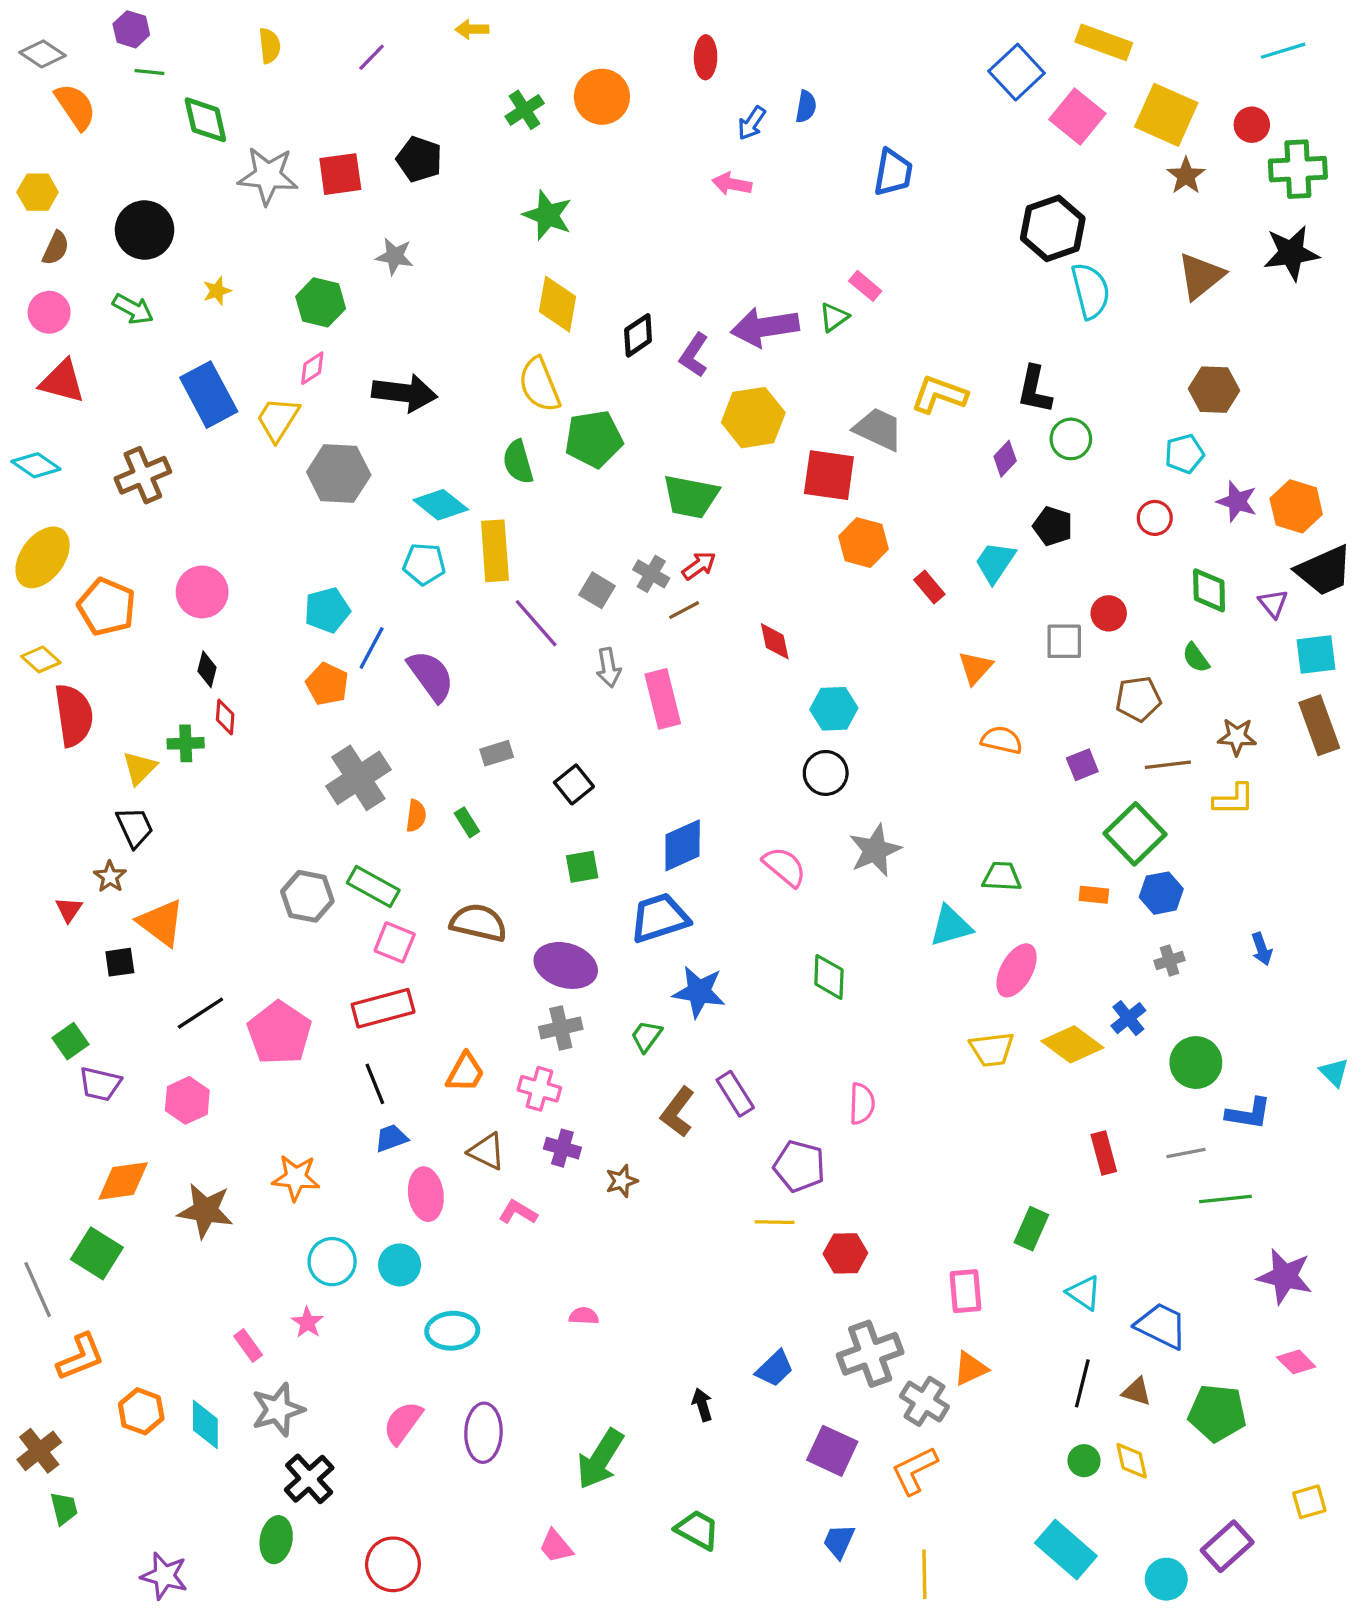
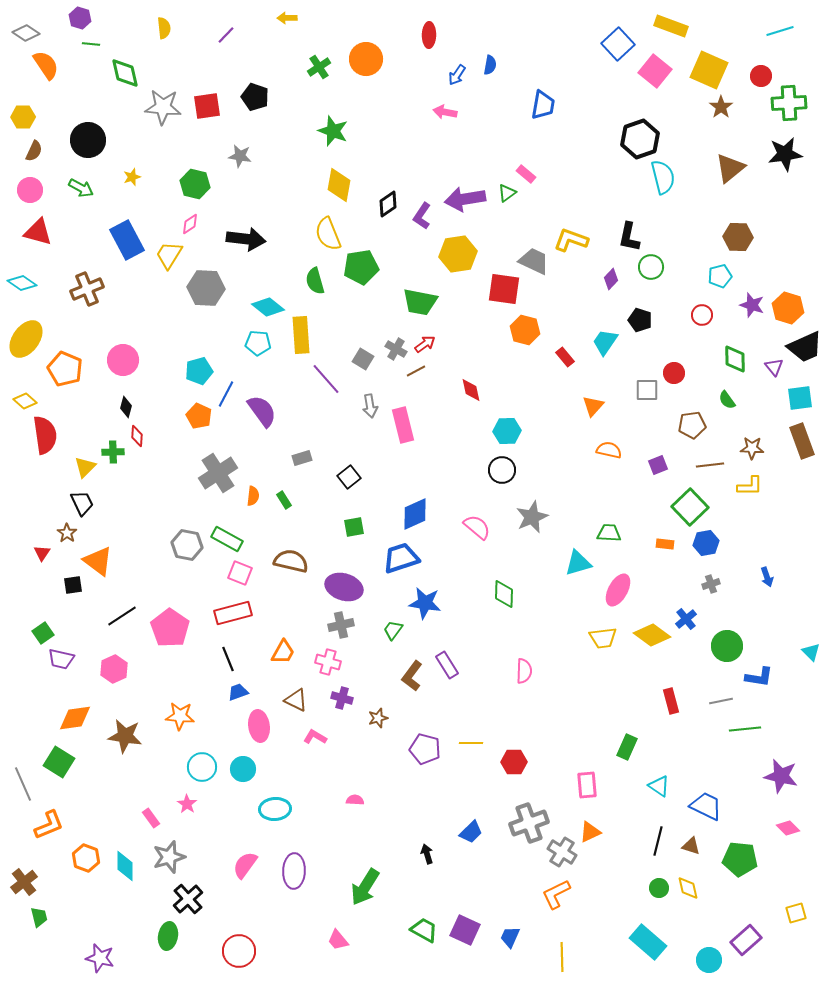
purple pentagon: (799, 1166) -> (425, 749), moved
purple square: (832, 1451) -> (465, 930), moved

